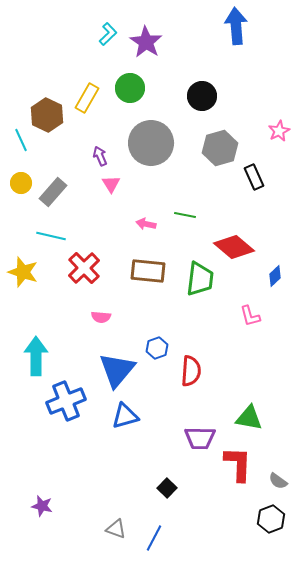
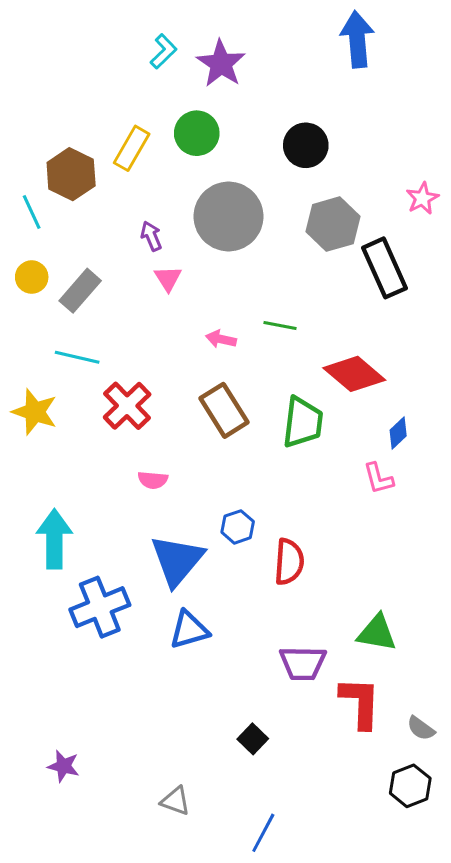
black rectangle: (254, 177) -> (385, 268), size x1.5
brown rectangle: (148, 271) -> (224, 410), turned 52
blue diamond: (275, 276) -> (398, 433), moved
blue line: (154, 538) -> (263, 833), moved

